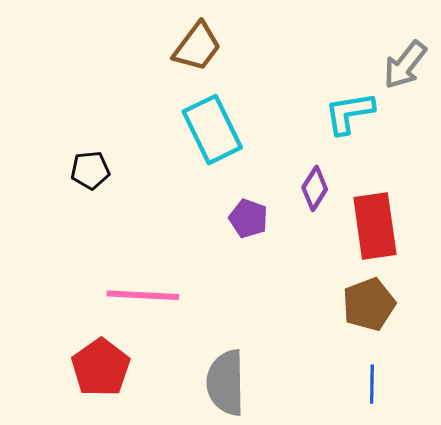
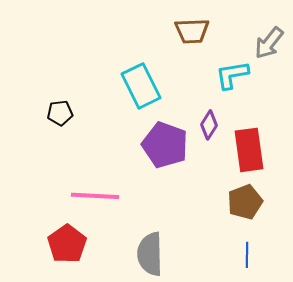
brown trapezoid: (197, 47) -> (192, 31), moved, turned 51
purple pentagon: (248, 218) -> (165, 145), size x1.8

